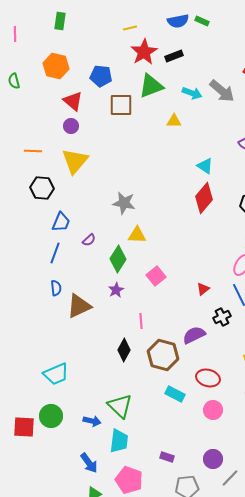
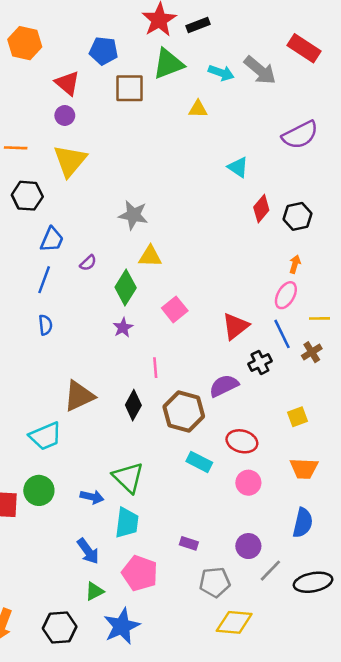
orange hexagon: (56, 66) -> (25, 43), moved
red diamond: (204, 198) -> (261, 209), moved, size x0.7
red triangle: (203, 289) -> (235, 326), size x1.6
brown triangle: (79, 306) -> (79, 396), moved

